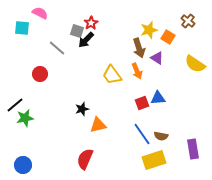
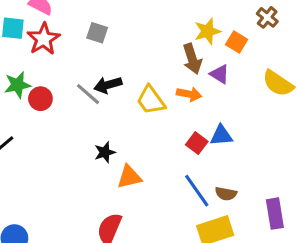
red star: (91, 23) -> (44, 39), moved, size x1.5
black arrow: (86, 40) -> (108, 85), moved, turned 30
gray line: (57, 48) -> (88, 94), moved
orange arrow: (137, 71) -> (189, 94), turned -56
red square: (142, 103) -> (197, 143), turned -32
green star: (25, 118) -> (17, 85), moved

